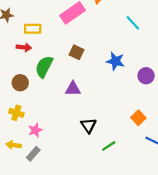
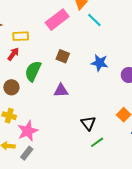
cyan line: (133, 23) -> (94, 20), moved
red arrow: (24, 47) -> (13, 54), turned -56
black triangle: (89, 125) -> (88, 123), moved
pink star: (35, 130) -> (28, 131), size x1.5

